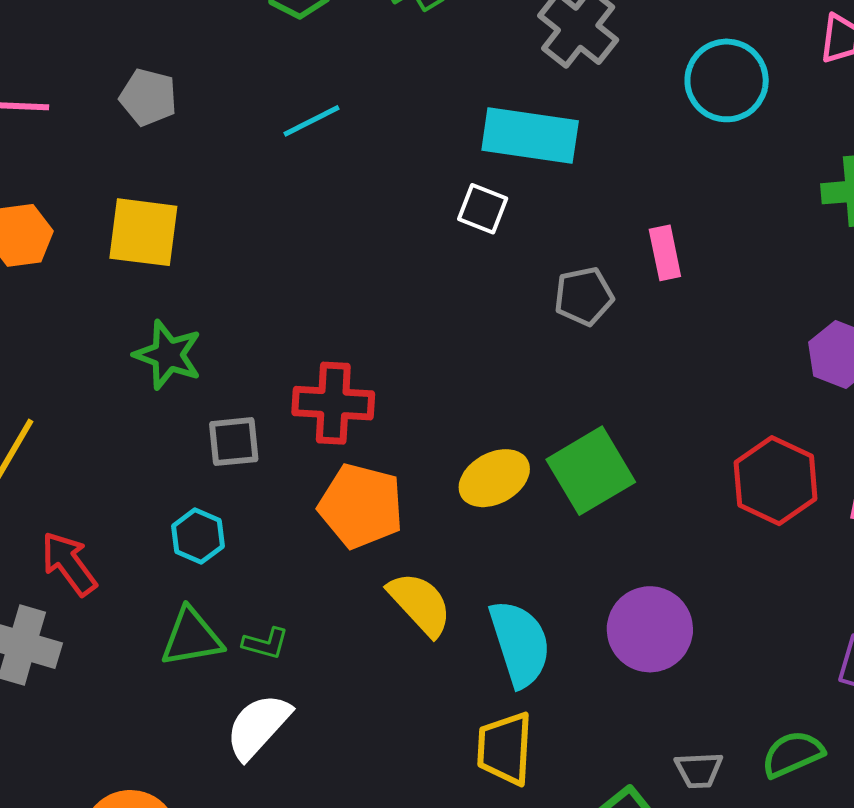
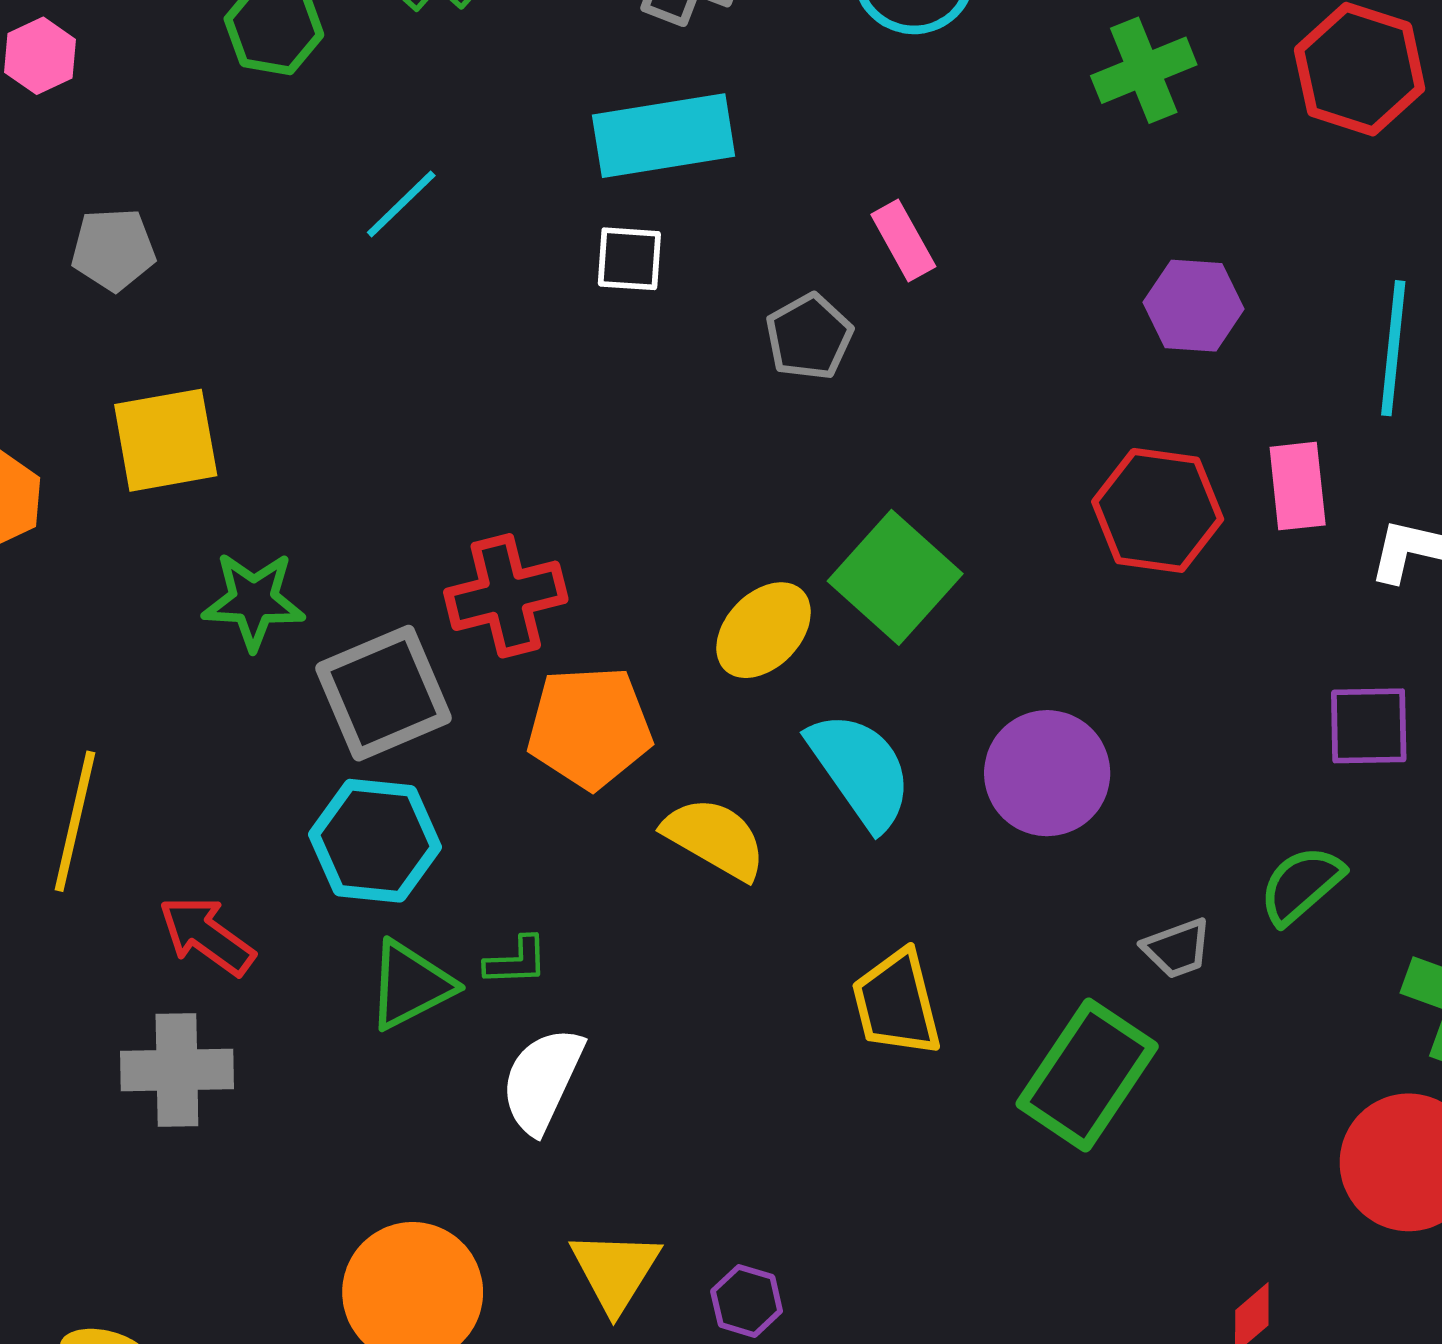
cyan line: (312, 121) -> (401, 204), moved
gray square: (234, 442) -> (384, 693), size x1.6
cyan hexagon: (198, 536) -> (375, 841), size x1.6
cyan semicircle: (520, 643) -> (860, 770), moved

